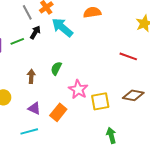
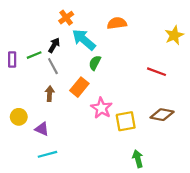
gray line: (27, 12) -> (53, 66), moved
green semicircle: (56, 68) -> (95, 63), moved
purple triangle: (34, 108) -> (42, 129), moved
orange rectangle: (58, 112) -> (79, 87), moved

